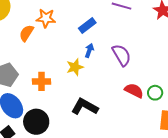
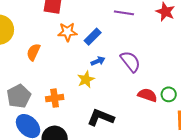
orange star: (46, 18) -> (67, 32), moved
blue arrow: (89, 50) -> (98, 61), turned 56

